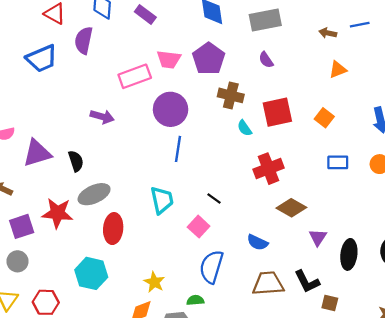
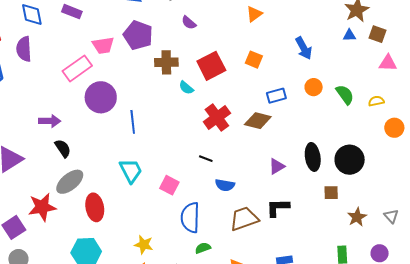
purple circle: (171, 109) -> (101, 97), moved
purple arrow: (102, 117) -> (50, 121), moved
black semicircle: (76, 161) -> (63, 148), moved
black line: (214, 199) -> (206, 159), moved
brown diamond: (291, 208) -> (258, 121), moved
purple triangle: (318, 237) -> (277, 166), turned 42
black ellipse: (349, 254) -> (313, 157), moved
black L-shape: (307, 281) -> (278, 208), turned 130
green semicircle: (195, 300) -> (203, 248), moved
brown square: (330, 303) -> (331, 193), moved

